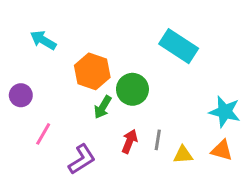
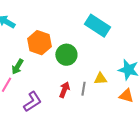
green arrow: (103, 107) -> (17, 67), moved
yellow triangle: (183, 155) -> (100, 79), moved

